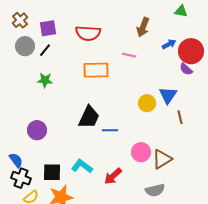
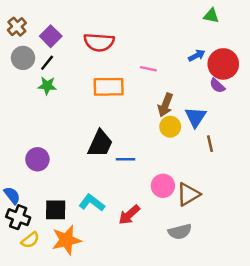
brown arrow: (143, 27) -> (165, 105), moved
purple square: (48, 28) -> (51, 36), turned -36
green star: (45, 80) -> (47, 86), moved

